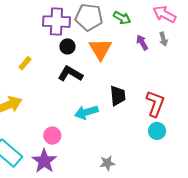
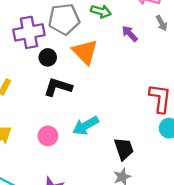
gray arrow: (163, 39) -> (162, 23), moved
black trapezoid: (118, 96) -> (124, 149), moved
pink circle: (52, 136) -> (48, 136), moved

